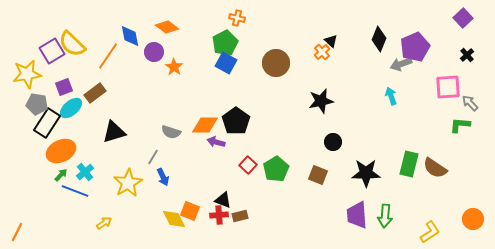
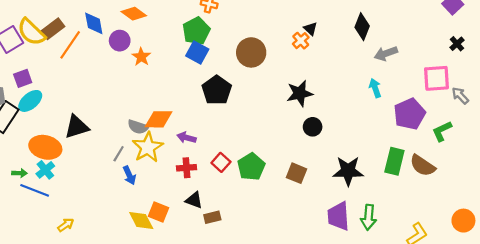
purple pentagon: (415, 47) -> (410, 114), moved
brown rectangle: (95, 93) -> (53, 29), moved
black pentagon: (236, 121) -> (217, 90), moved
orange diamond: (205, 125) -> (158, 119), moved
green L-shape: (460, 125) -> (442, 131), moved, turned -30
black circle: (333, 142) -> (313, 127), moved
orange ellipse: (61, 151) -> (45, 147), moved, turned 40
green arrow: (61, 175) -> (19, 173), turned 48
yellow star: (128, 183) -> (148, 147), moved
red cross: (219, 215) -> (186, 168), moved

